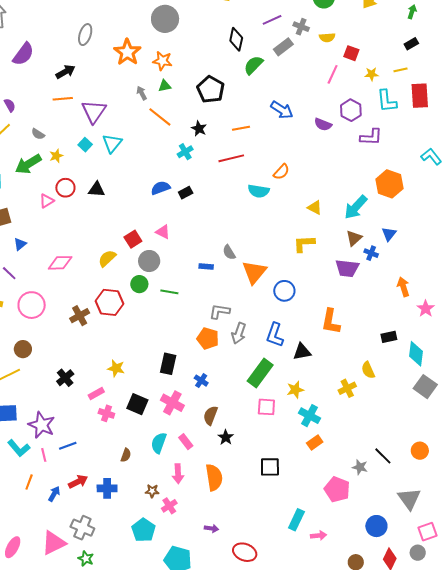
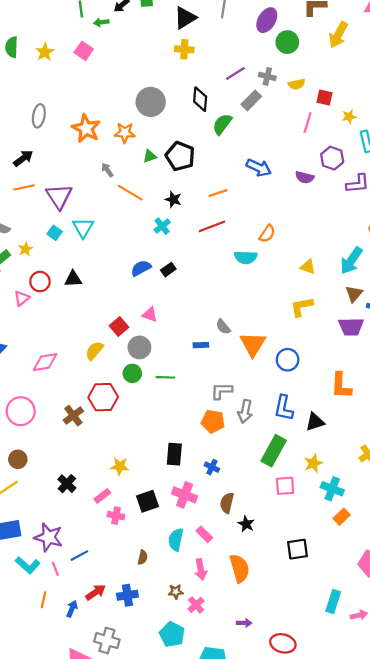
gray circle: (165, 19) -> (151, 102), moved
green triangle: (165, 86) -> (150, 156), moved
black square: (137, 404) -> (147, 501), turned -35

